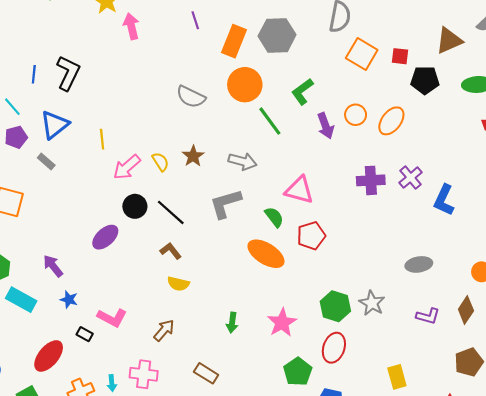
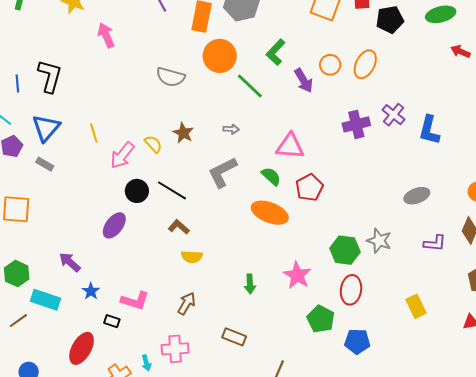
pink arrow: (131, 26) -> (106, 35), moved
gray arrow: (243, 161) -> (231, 129), size x0.6
blue star: (69, 299) -> (91, 291), turned 30

